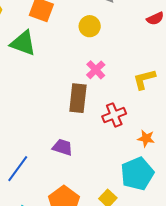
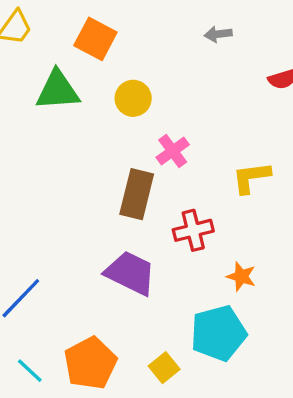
yellow circle: (90, 26) -> (133, 98), moved
green triangle: (23, 43) -> (58, 90), turned -32
purple trapezoid: (63, 147) -> (130, 273), moved, size x1.5

